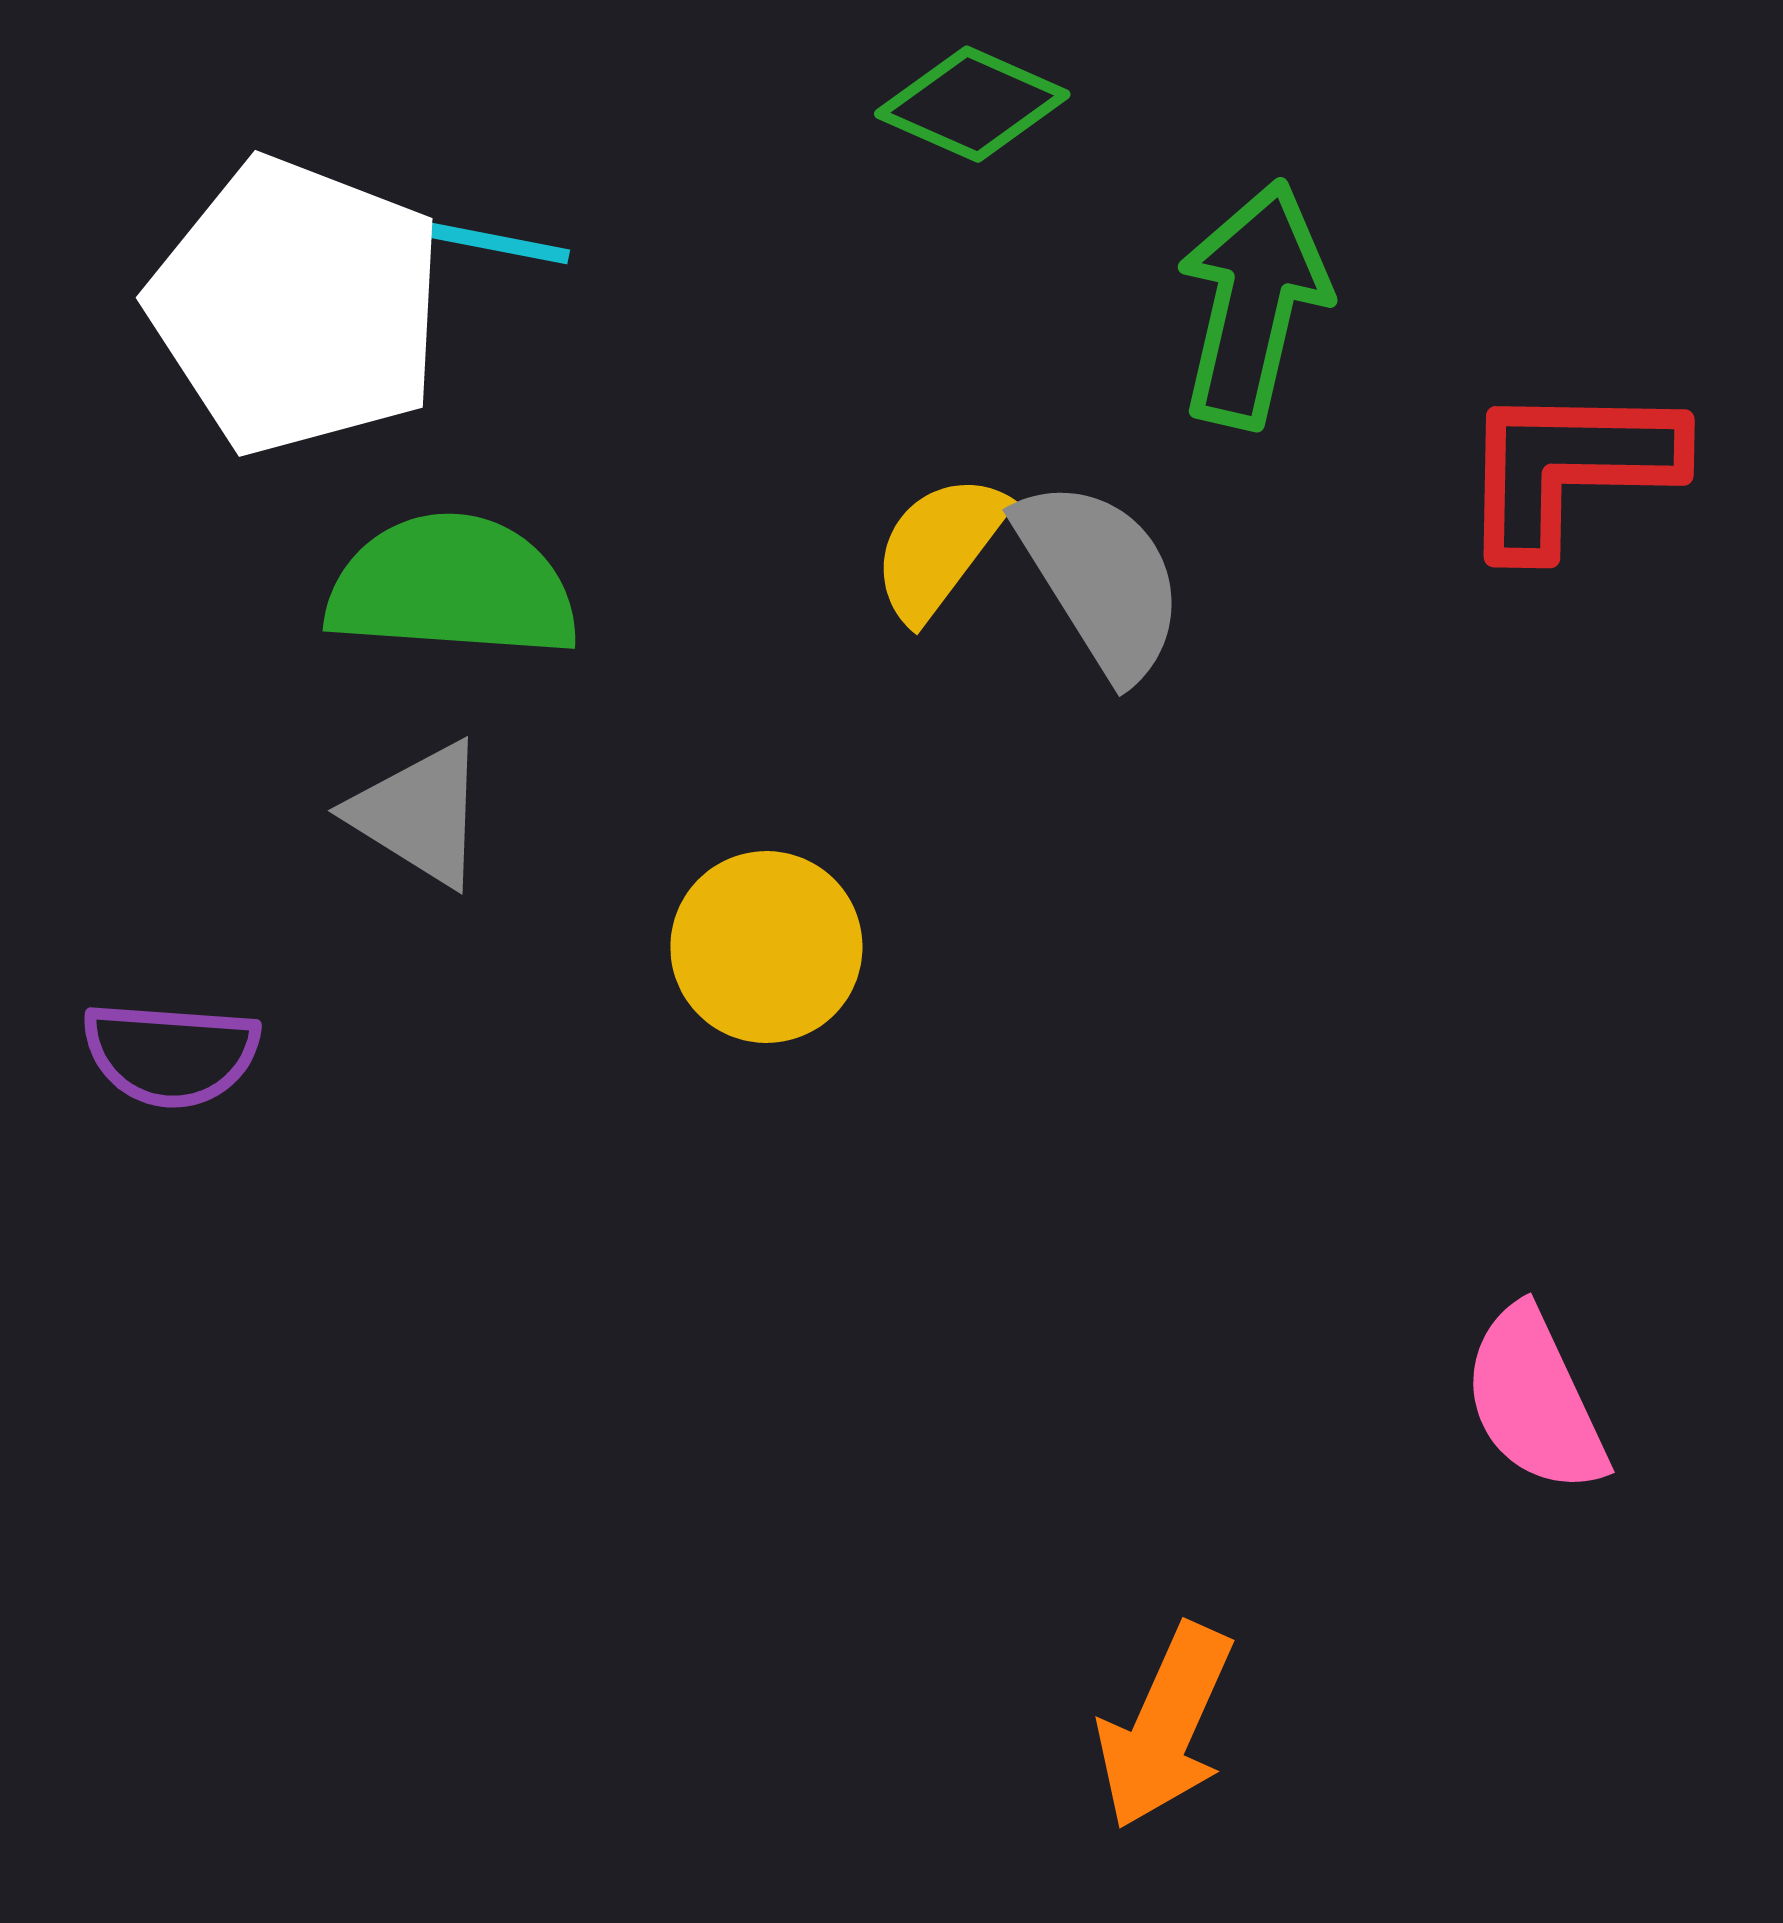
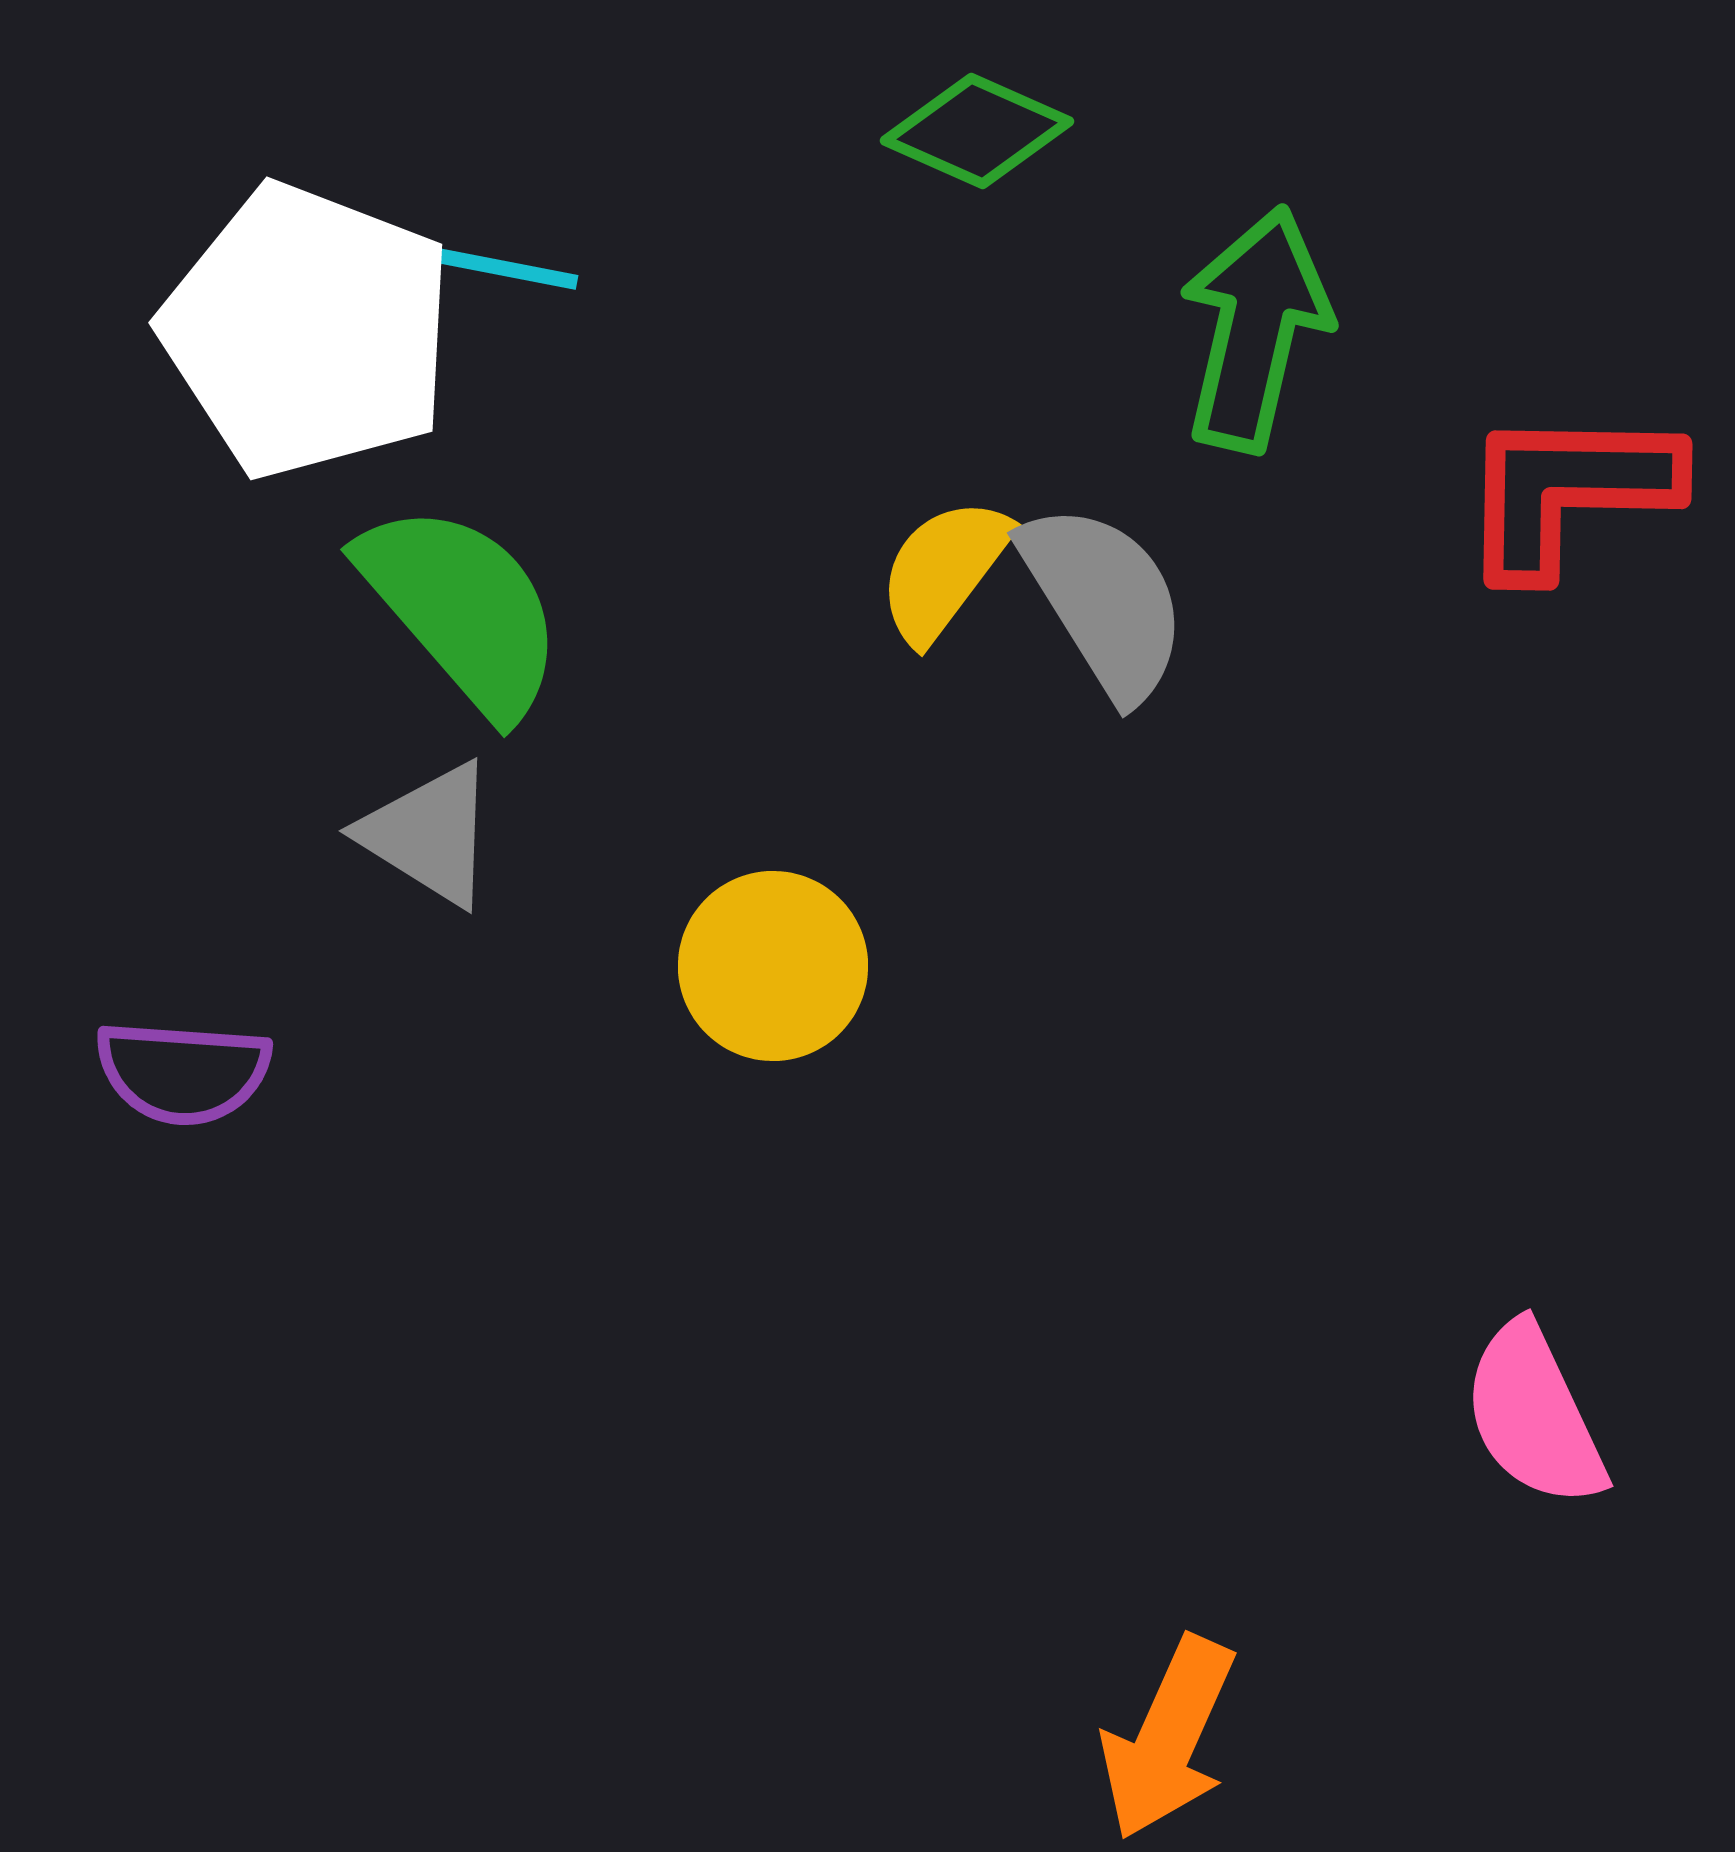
green semicircle: (452, 587) -> (462, 609), turned 45

